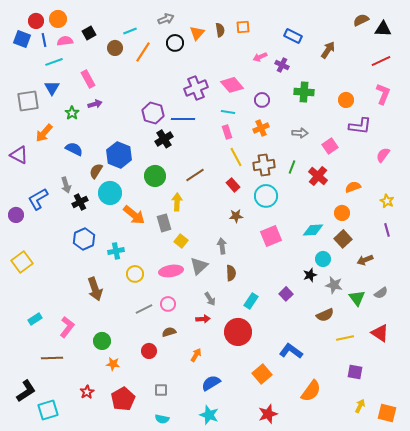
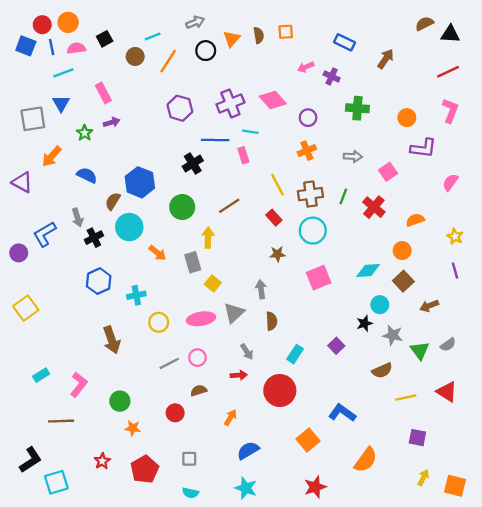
cyan line: (228, 112) -> (250, 132), moved
purple hexagon: (153, 113) -> (180, 108), moved
pink rectangle: (227, 132) -> (243, 155), moved
orange arrow: (134, 215) -> (157, 253), size x0.7

